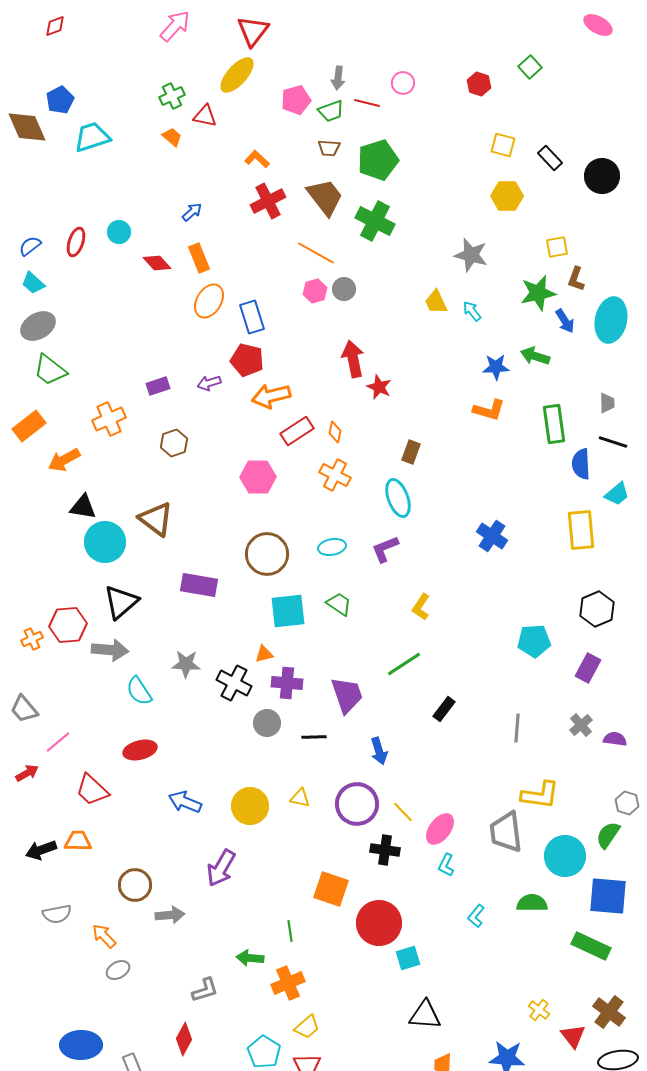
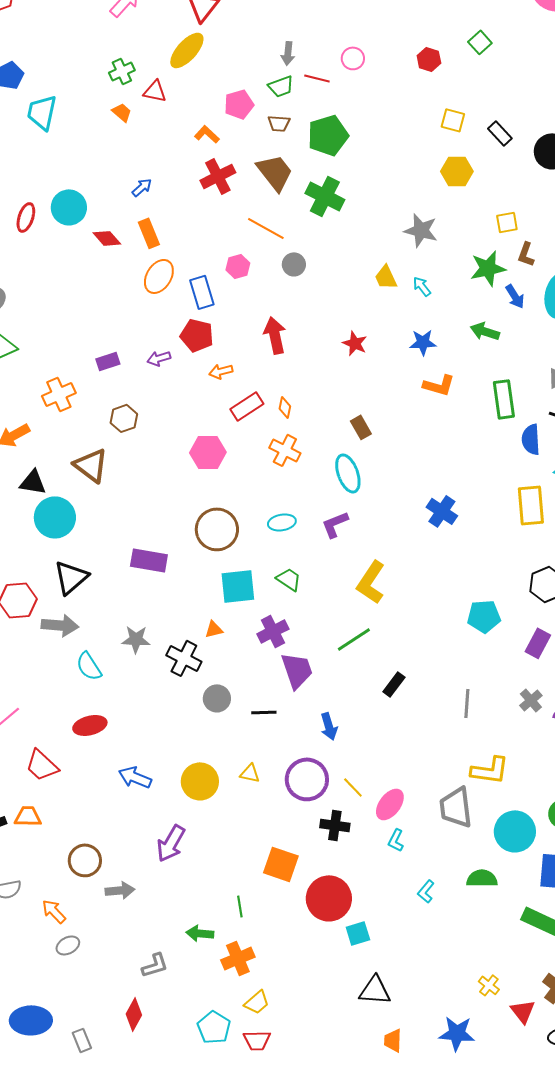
pink pentagon: (296, 100) -> (239, 104), moved
cyan trapezoid: (92, 137) -> (42, 112), turned -60
cyan circle: (119, 232) -> (69, 207), size x1.5
pink hexagon: (315, 291) -> (238, 266), moved
red arrow: (353, 359) -> (275, 335), moved
blue star: (496, 367) -> (423, 342), moved
red star: (379, 387) -> (355, 343), moved
orange arrow: (271, 396) -> (221, 371), size x0.6
brown rectangle: (411, 452) -> (361, 427), turned -50
brown triangle: (156, 519) -> (91, 465), moved
yellow L-shape: (421, 607) -> (371, 582), size x1.6
purple cross: (287, 683) -> (273, 631), moved, turned -32

